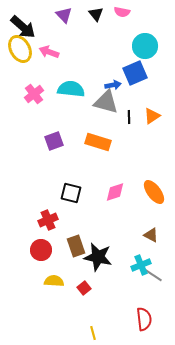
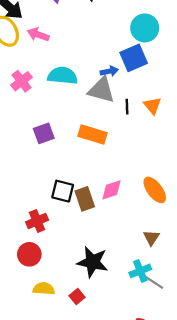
orange triangle: (152, 116) -> (152, 106), turned -36
brown triangle: (151, 235) -> (151, 238), turned 35
brown rectangle: (76, 246) -> (85, 199), moved

